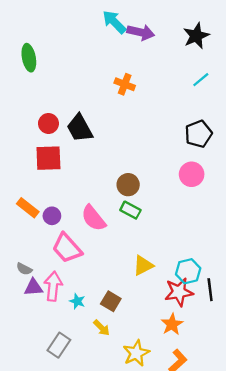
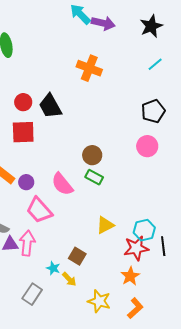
orange cross: (125, 84) -> (89, 68), size x1.4
cyan star: (77, 301) -> (53, 268), moved
yellow star: (136, 353) -> (99, 301), turned -30

